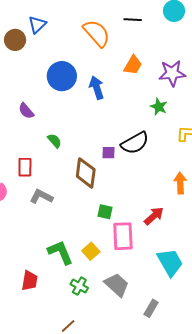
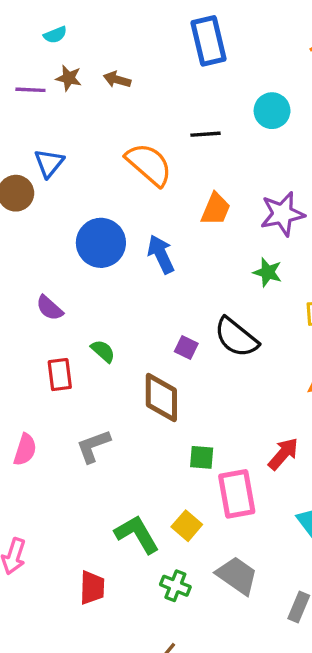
black semicircle: (135, 143) -> (236, 337), turned 76
purple square: (108, 153) -> (186, 347), moved, turned 32
red rectangle: (25, 167) -> (60, 375), moved
gray L-shape: (41, 197) -> (93, 446), turned -40

